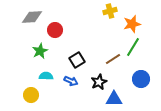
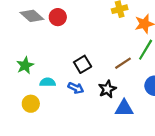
gray diamond: (32, 17) -> (32, 16), turned 45
red circle: (55, 30) -> (58, 17), moved
green star: (40, 51) -> (25, 65), moved

